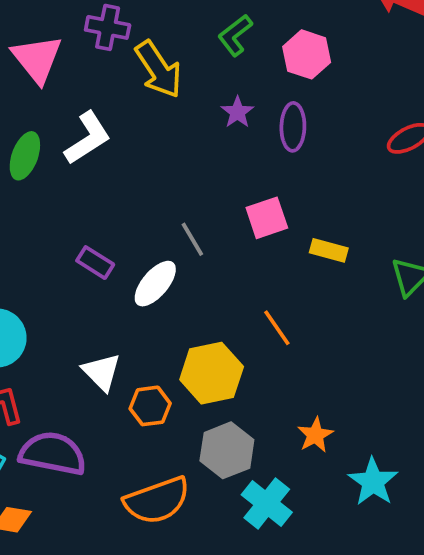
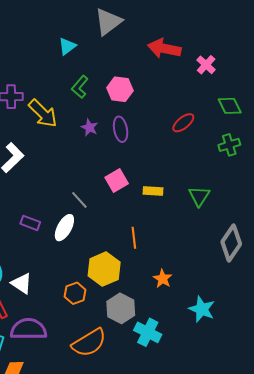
orange line: (277, 328) -> (134, 238), turned 40
white triangle: (102, 372) -> (22, 283), moved
orange star: (315, 435) -> (163, 279), moved

